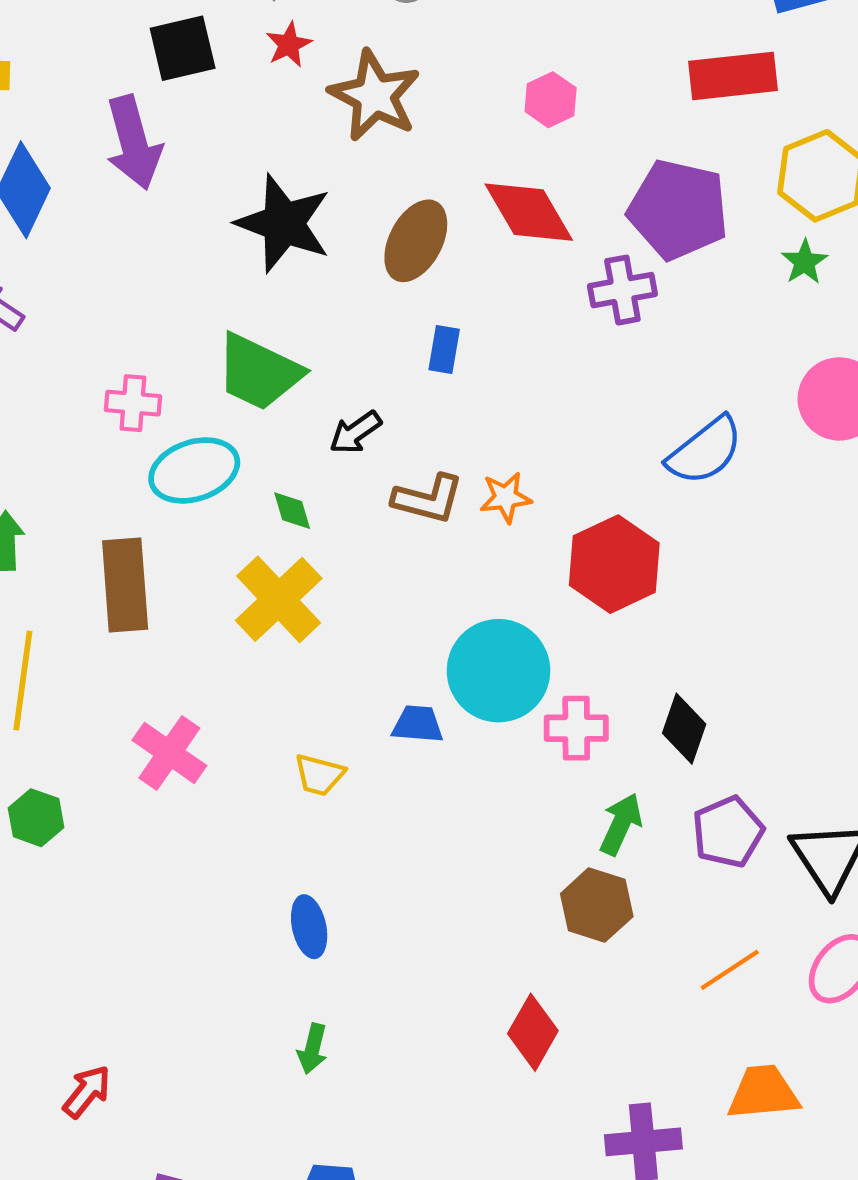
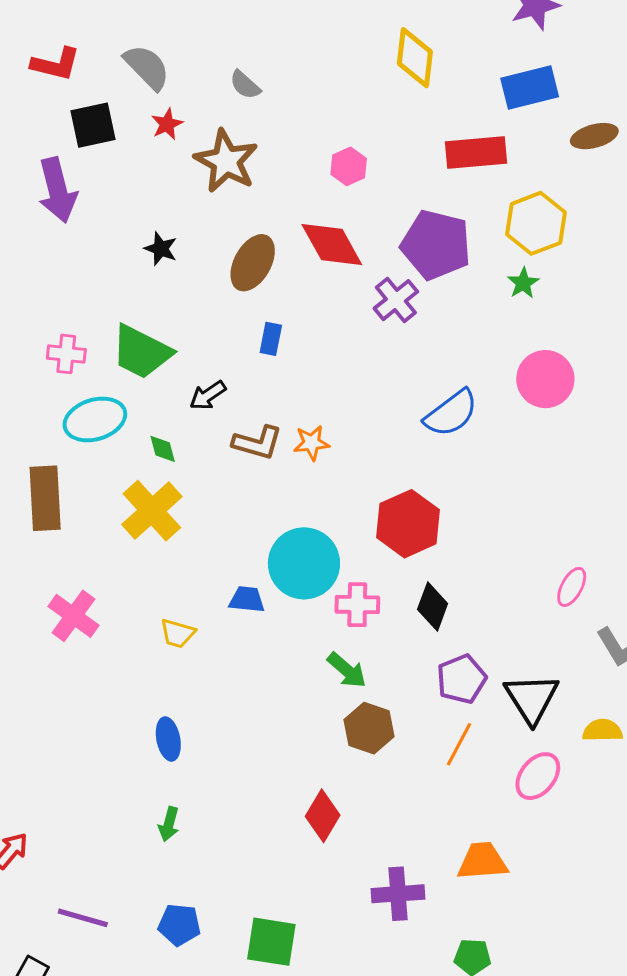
black star: (284, 223) -> (161, 249), size x0.5
purple cross: (622, 290) -> (396, 300), turned -30
pink cross: (133, 403) -> (66, 354), moved
red hexagon: (614, 564) -> (408, 524), moved
green arrow: (621, 824) -> (347, 670), moved, turned 105
orange line: (730, 970) -> (459, 744), moved, turned -30

